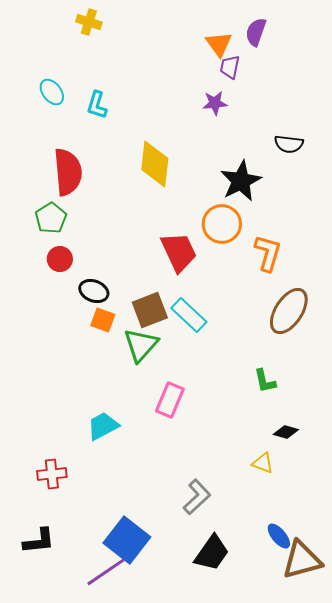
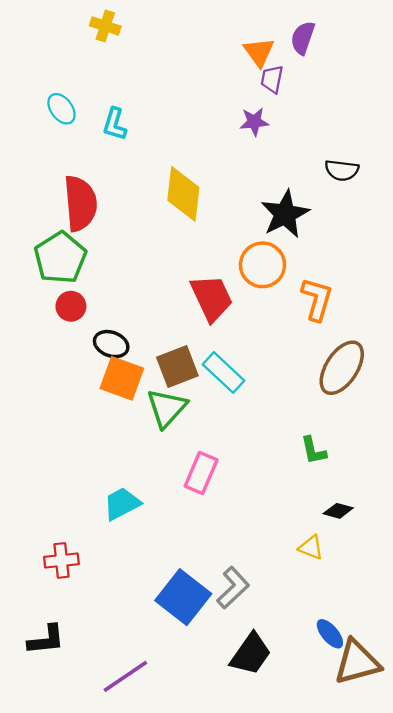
green pentagon: (51, 218) -> (60, 258), size x1.4
orange square: (103, 320) -> (122, 378), size x1.5
blue square: (127, 540) -> (183, 597), moved

